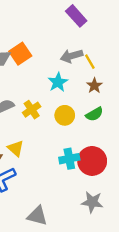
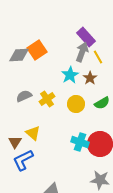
purple rectangle: (76, 16) -> (86, 37), moved
gray arrow: (72, 56) -> (82, 52), turned 126
brown star: (94, 86) -> (90, 78), moved
cyan cross: (69, 159) -> (80, 142), turned 30

